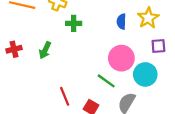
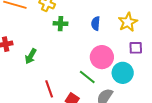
blue semicircle: (121, 22) -> (96, 23), moved
green arrow: (45, 50) -> (31, 56), moved

